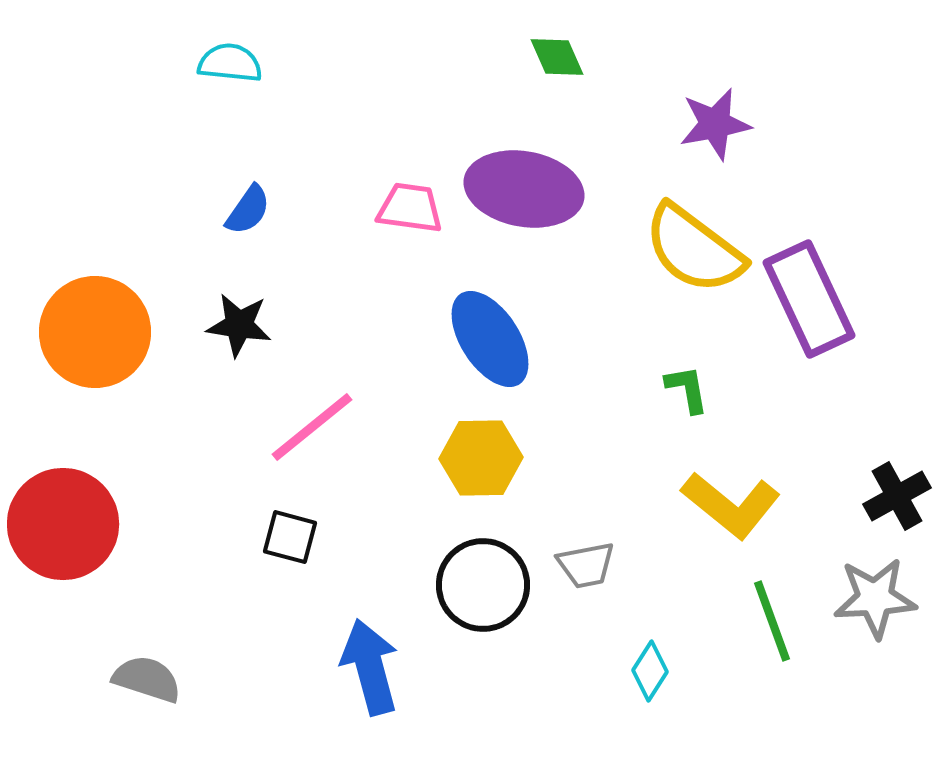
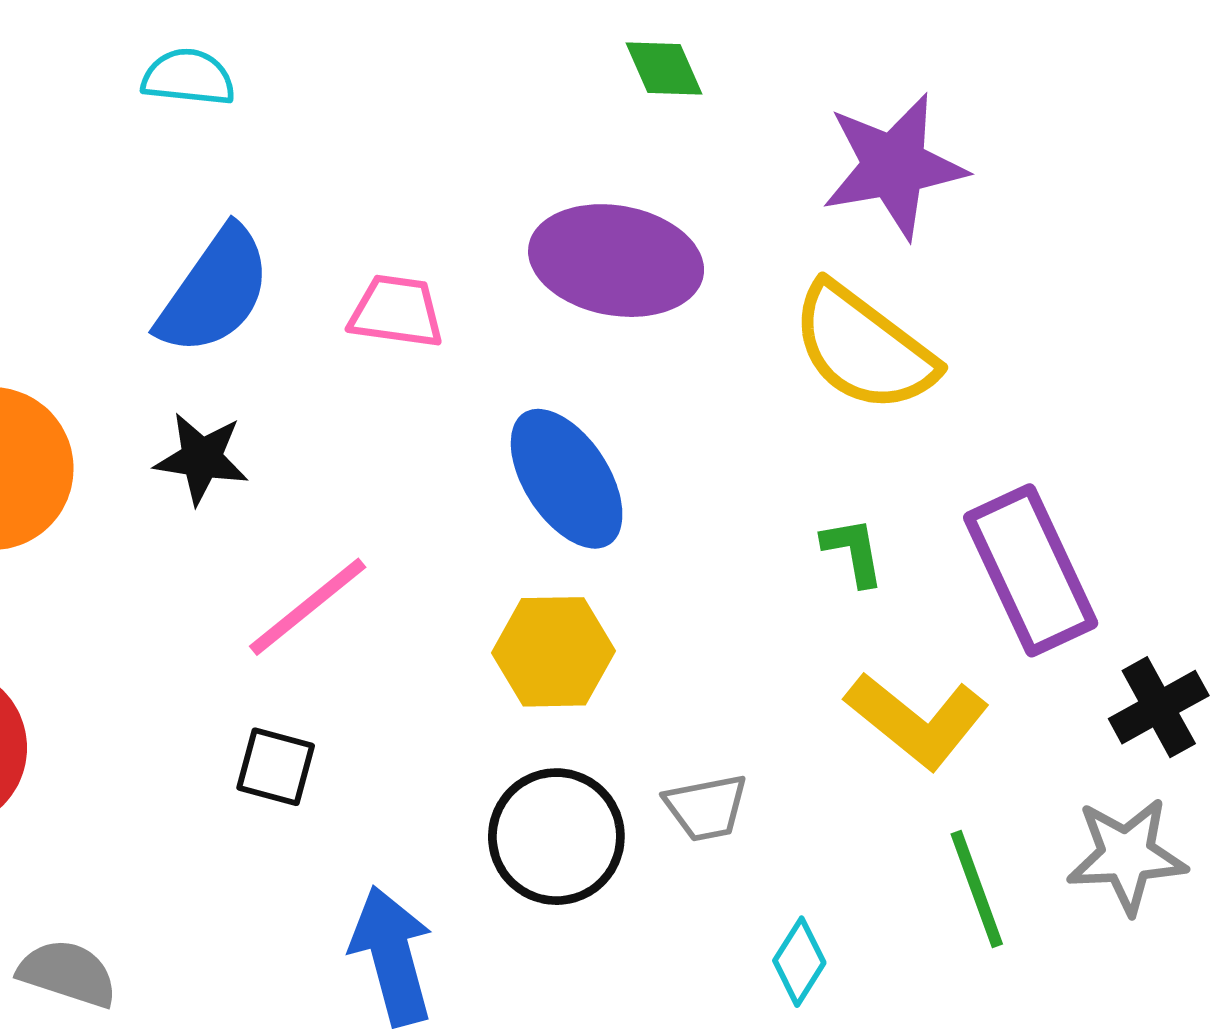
purple star: (715, 124) -> (894, 166), size x1.4
pink trapezoid: (410, 208) -> (396, 311), moved
blue semicircle: (248, 210) -> (215, 291), size x1.8
purple rectangle: (809, 299) -> (1031, 570), moved

